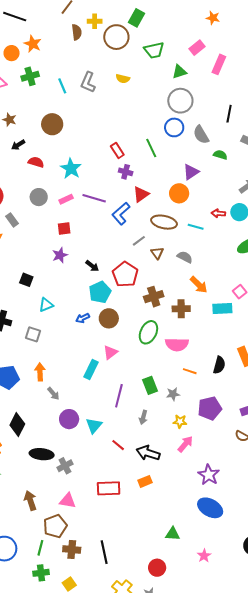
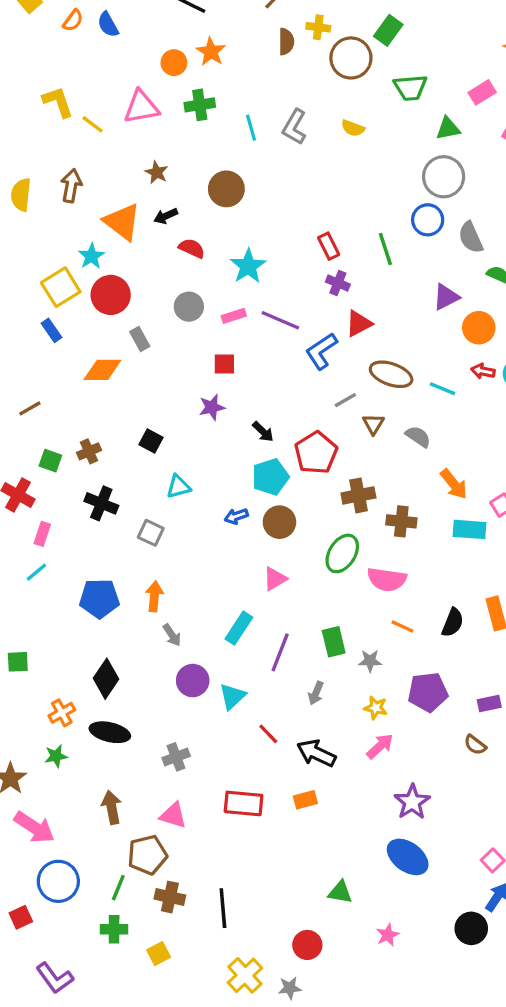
orange circle: (179, 193) -> (479, 328), moved
orange arrow: (199, 285) -> (454, 484), moved
cyan rectangle: (91, 370) -> (239, 628), moved
black ellipse: (42, 454) -> (110, 732), moved

